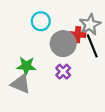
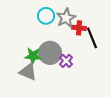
gray star: (90, 25) -> (66, 18), moved
gray circle: (63, 44) -> (50, 53), moved

